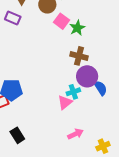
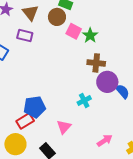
cyan cross: (73, 92) -> (84, 100), moved
pink triangle: (65, 102) -> (64, 127), moved

